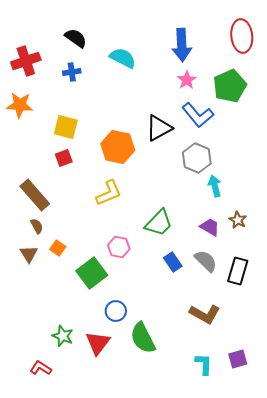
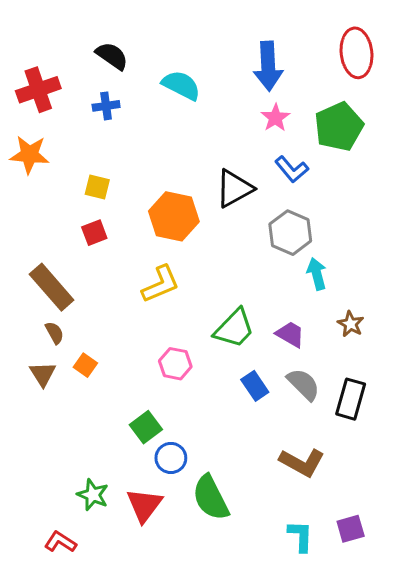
blue L-shape: (198, 115) -> (292, 169), size x0.7
yellow square: (66, 127) -> (97, 187), size x0.7
purple trapezoid: (210, 227) -> (290, 334), moved
green square: (92, 273) -> (146, 427), moved, size x0.7

